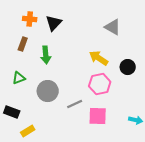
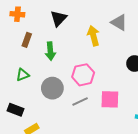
orange cross: (30, 19) -> (17, 14), moved
yellow arrow: (99, 58) -> (93, 36), moved, turned 42
pink hexagon: (100, 84) -> (83, 75), moved
pink square: (98, 116) -> (110, 99), moved

